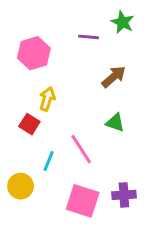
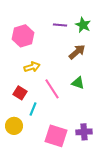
green star: (123, 22) -> (83, 25), moved
yellow arrow: (47, 99) -> (32, 67), turned 56
red square: (29, 124) -> (20, 93), moved
pink line: (81, 149) -> (52, 89), moved

